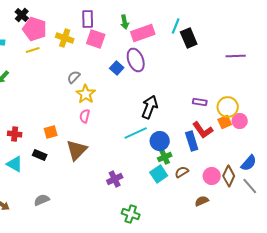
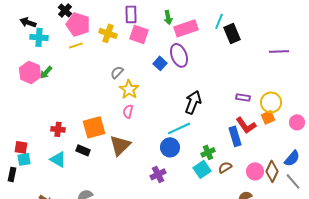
pink circle: (240, 121) -> (297, 122), moved
orange square: (51, 132) -> (94, 127), size x1.6
blue circle: (160, 141) -> (170, 147), moved

